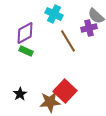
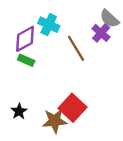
cyan cross: (54, 14) -> (49, 25), moved
purple cross: (89, 28) -> (101, 33), turned -35

